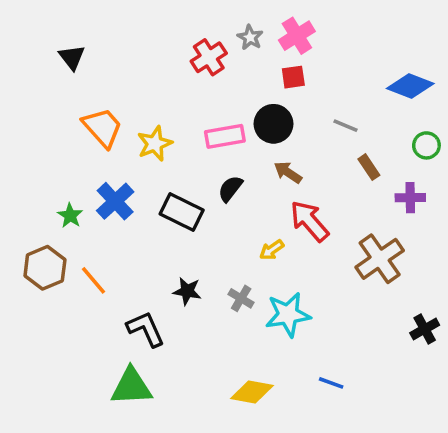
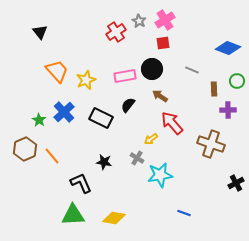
brown rectangle: (369, 167) -> (214, 89), moved, turned 32
brown cross: (380, 259) -> (211, 144), turned -36
gray cross: (241, 298) -> (137, 158), moved
yellow diamond: (252, 392) -> (114, 218), moved

